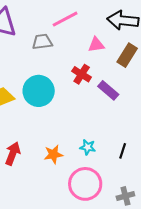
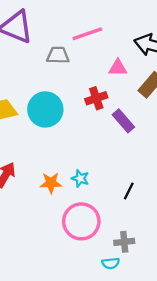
red cross: (82, 74) -> (96, 98), turned 30
cyan star: (88, 147) -> (80, 178), moved

